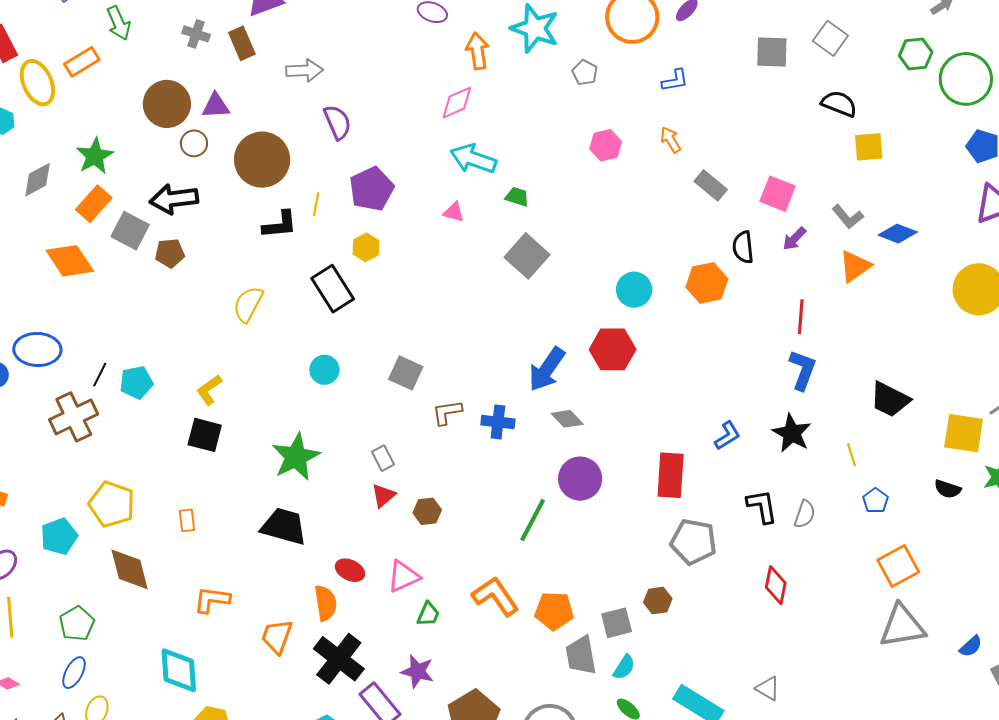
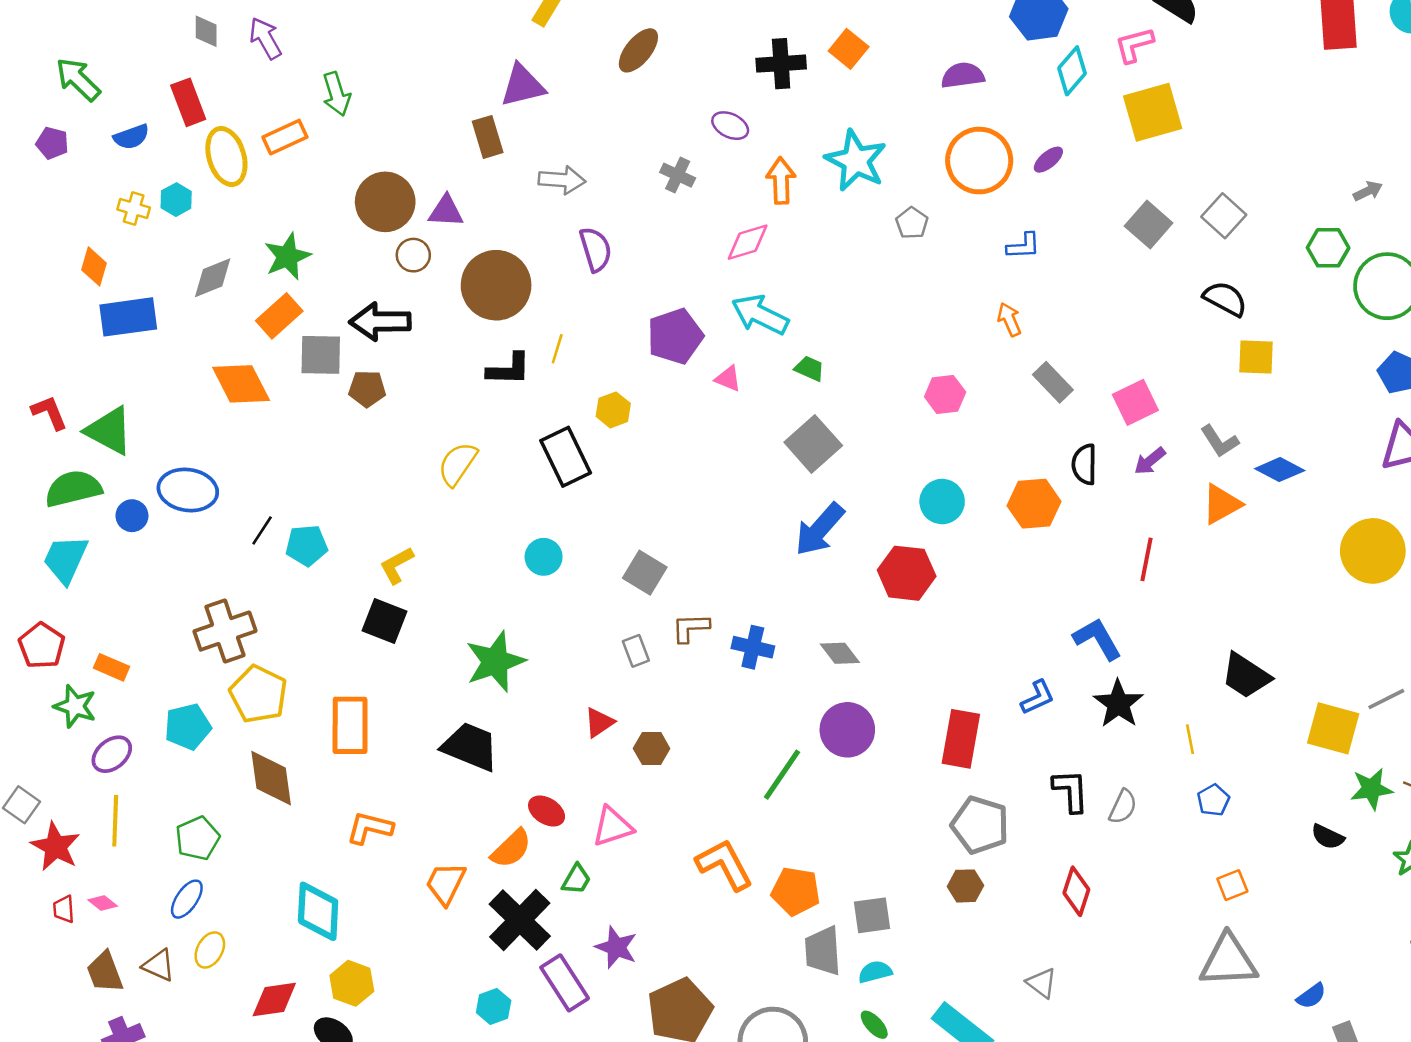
gray cross: (196, 34) -> (678, 175), moved
gray square: (772, 52) -> (1149, 224), turned 33
pink hexagon: (606, 145) -> (945, 394), moved
purple pentagon: (372, 189) -> (675, 336), moved
pink square: (778, 194) -> (1135, 402), turned 36
gray square: (130, 231) -> (321, 355), turned -33
blue arrow: (547, 369) -> (820, 529), moved
blue L-shape: (803, 370) -> (1097, 639), moved, turned -57
brown cross: (74, 417) -> (225, 631), moved
gray rectangle: (383, 458) -> (636, 651), moved
black semicircle: (948, 489) -> (1328, 837), moved
orange rectangle: (187, 520) -> (350, 725), size x2.0
orange square: (898, 566) -> (1232, 885), size x0.6
brown hexagon: (658, 601) -> (965, 886), moved
orange semicircle: (326, 603) -> (511, 849), turned 48
green trapezoid: (428, 614) -> (576, 879), moved
cyan semicircle: (624, 667) -> (875, 972), turned -144
gray triangle: (768, 688) -> (1042, 983), moved

